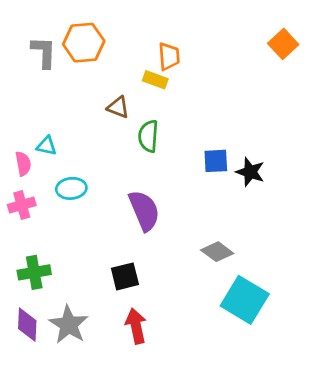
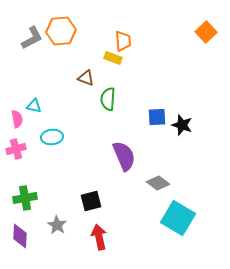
gray L-shape: (44, 52) -> (32, 38), turned 60
purple semicircle: (144, 210) -> (124, 156), moved
gray star: (69, 325) -> (57, 225), moved, size x0.7

